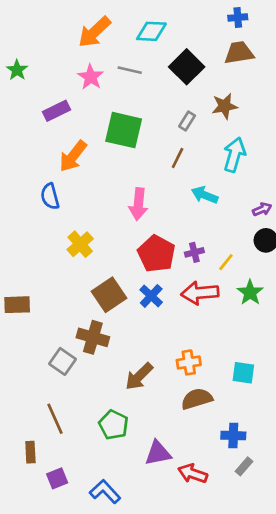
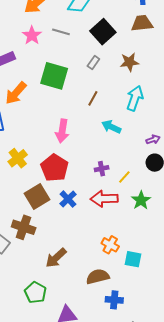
gray rectangle: (187, 121) -> (93, 62), moved
red pentagon: (156, 254) -> (55, 168), moved
orange cross: (189, 362) -> (110, 245), moved, turned 36
blue cross: (233, 436) -> (114, 300), moved

